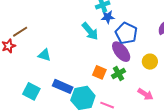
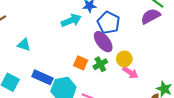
cyan arrow: (90, 31) -> (71, 20), turned -72
yellow circle: (150, 62) -> (124, 59), moved
pink arrow: (145, 94) -> (130, 73), moved

